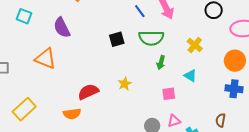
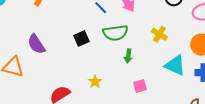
purple semicircle: (62, 28) -> (36, 44), moved
cyan triangle: (190, 76) -> (175, 65), moved, size x1.6

